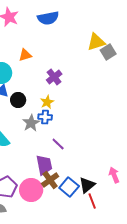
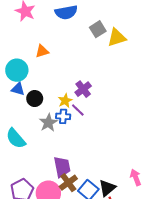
gray square: (108, 52) -> (98, 29), moved
purple cross: (54, 77) -> (83, 89), moved
purple line: (58, 144) -> (78, 110), moved

